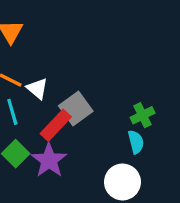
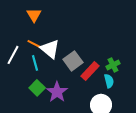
white triangle: (37, 88) -> (50, 49), size x1.5
red rectangle: (56, 125) -> (90, 71), moved

